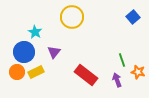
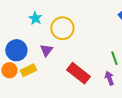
yellow circle: (72, 17) -> (62, 28), moved
cyan star: (35, 32) -> (35, 18), moved

